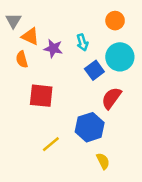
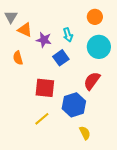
orange semicircle: (22, 59) -> (18, 58), moved
blue square: (94, 70) -> (61, 58), moved
red square: (41, 96) -> (45, 88), moved

